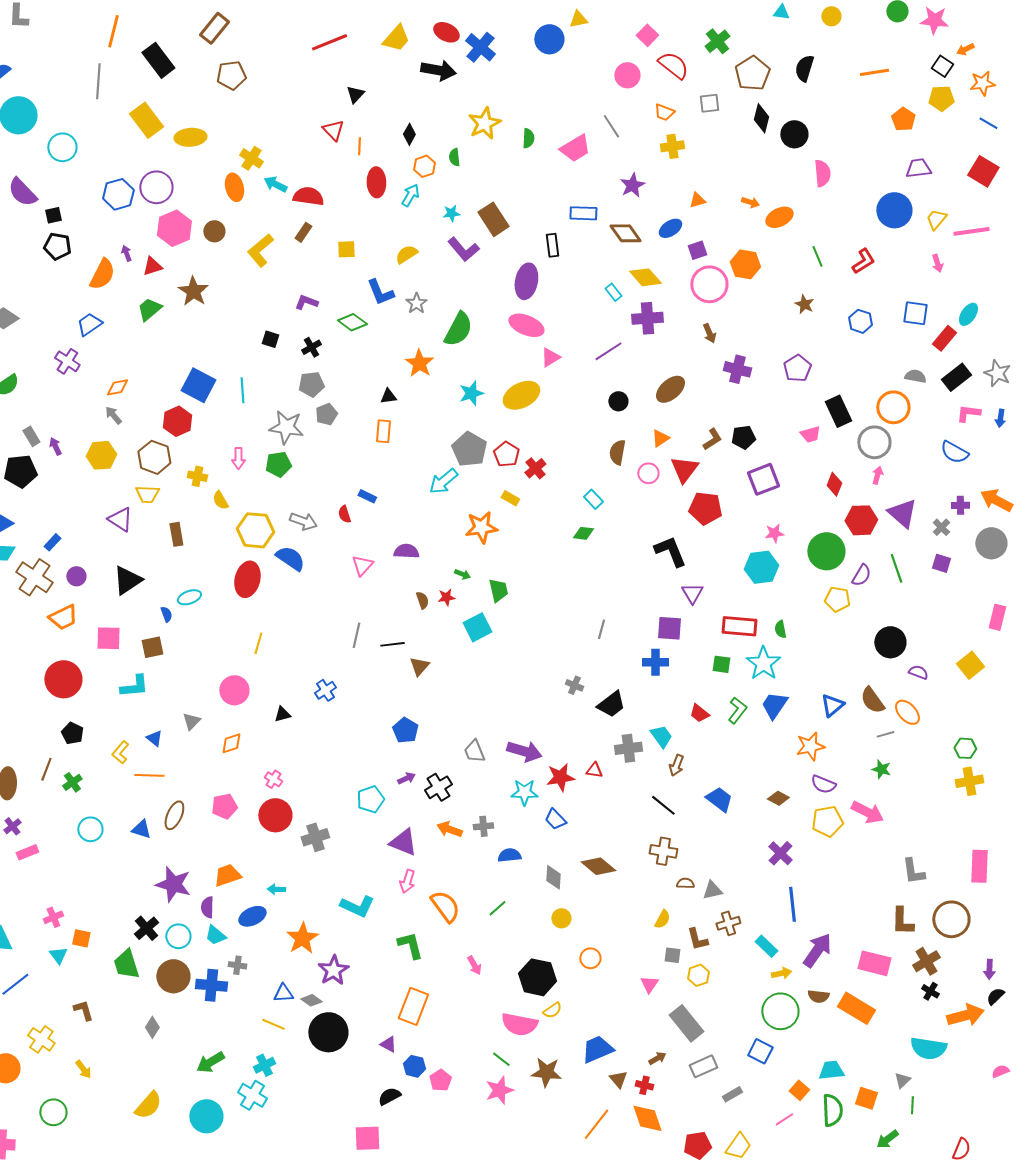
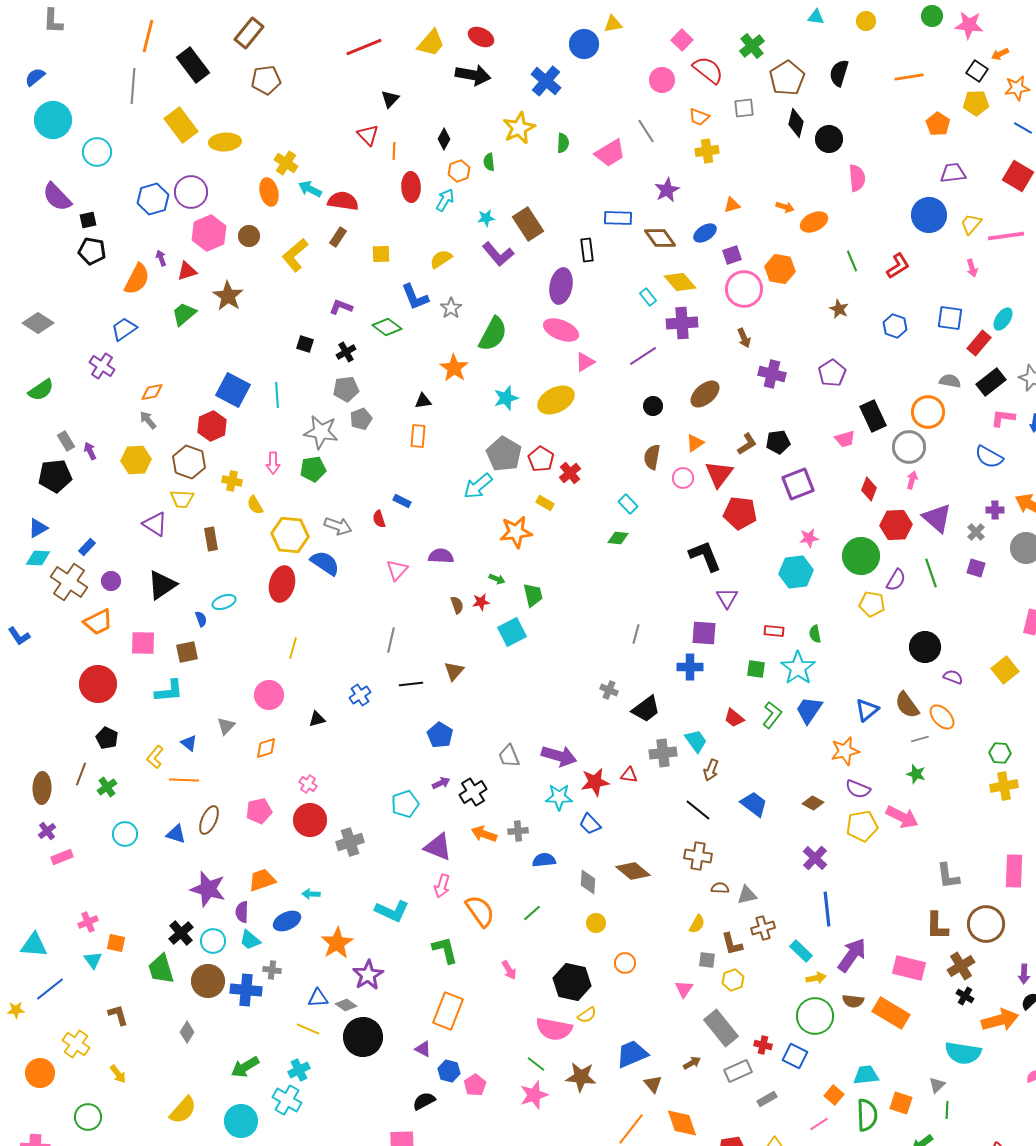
blue cross: (480, 47) -> (546, 81), moved
red rectangle: (739, 626) -> (774, 631), size x0.6
black line: (392, 644) -> (411, 684), moved
red cross: (644, 1085) -> (763, 1045), moved

